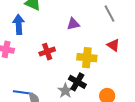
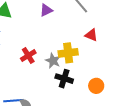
purple triangle: (73, 24) -> (46, 10), moved
gray star: (65, 91) -> (53, 61), moved

